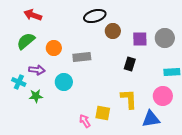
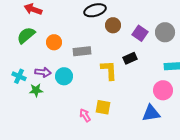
purple square: (140, 39) -> (140, 33), turned 35
black rectangle: (130, 64) -> (130, 58), turned 48
purple arrow: (37, 70) -> (43, 72), moved
yellow L-shape: (129, 99) -> (109, 70), moved

